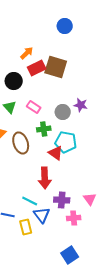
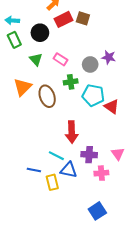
brown square: (56, 67) -> (83, 18), size x0.6
red triangle: (56, 153) -> (112, 106), moved
blue triangle: (42, 215) -> (69, 170), turned -42

